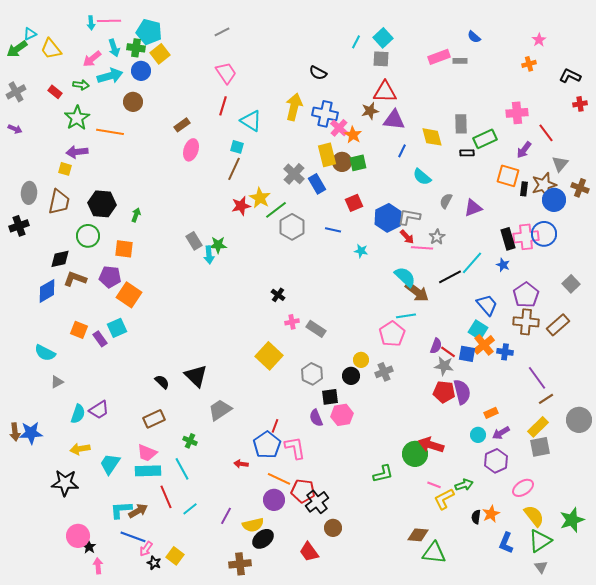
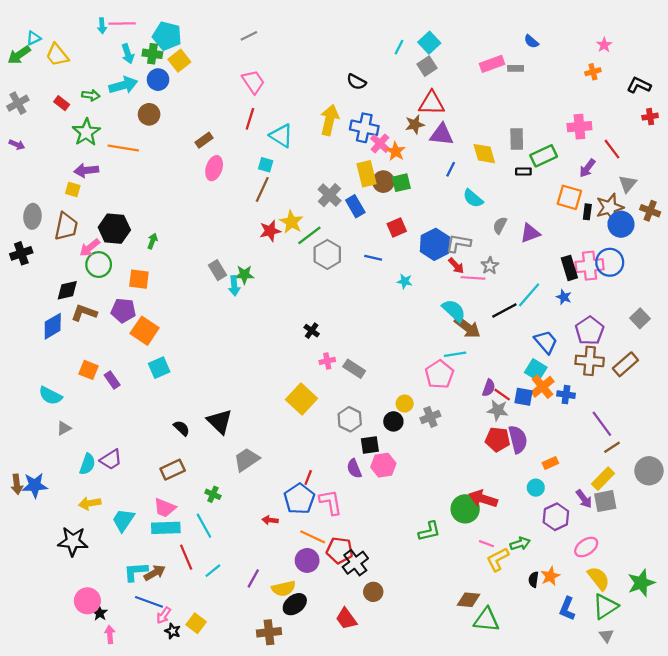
pink arrow: (92, 59) -> (90, 248), moved
gray square: (381, 59) -> (427, 66), turned -36
cyan square: (117, 328) -> (159, 368), moved
purple arrow: (501, 433) -> (584, 499), moved, turned -96

